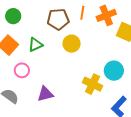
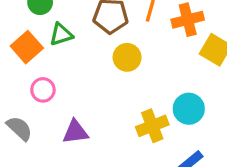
green triangle: (35, 45) -> (61, 34), moved
yellow cross: (93, 84) -> (152, 126), turned 36

